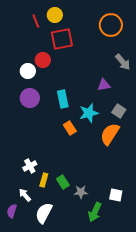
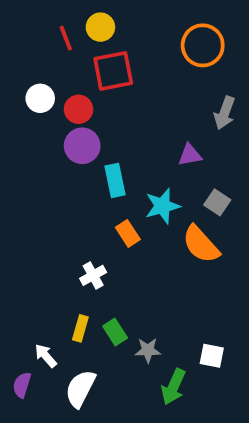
gray arrow: (123, 62) -> (225, 113), turned 60
white circle: (28, 71) -> (40, 98), moved
purple circle: (30, 98) -> (82, 146), moved
orange semicircle: (110, 134) -> (201, 244), turned -75
white cross: (30, 166) -> (93, 275), moved

